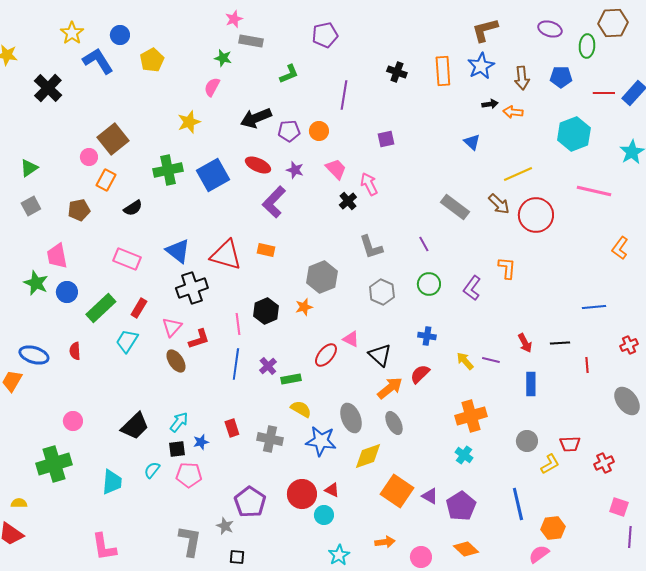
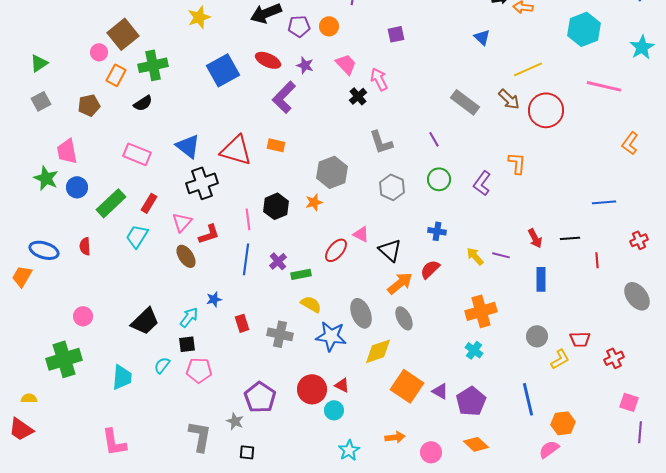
green cross: (168, 170) -> (153, 65), moved
blue star: (201, 442) -> (214, 299), moved

